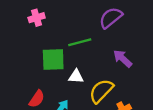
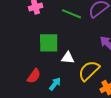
green line: (80, 42) -> (72, 14), moved, turned 36

